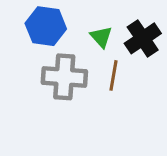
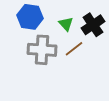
brown line: (113, 75) -> (74, 49), turned 42

